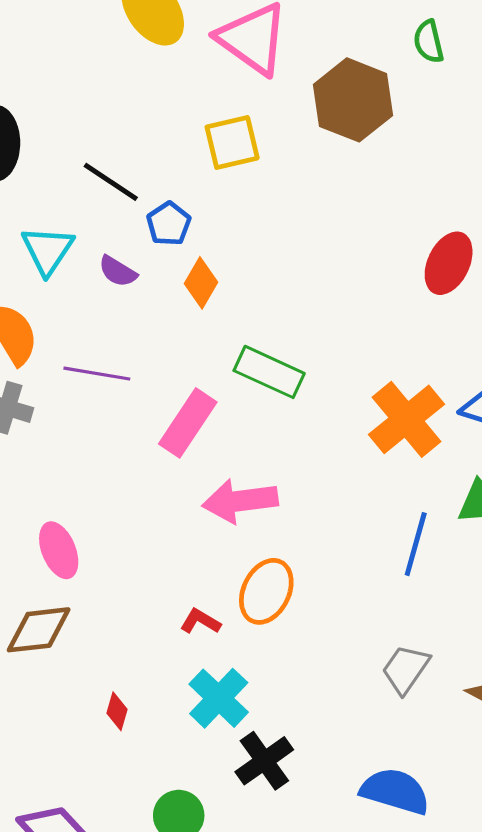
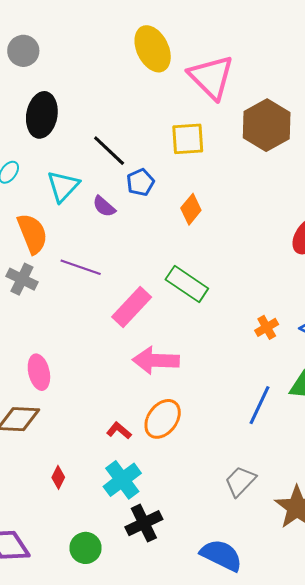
orange diamond: (201, 283) -> (191, 209), moved
orange cross: (406, 419) -> (267, 327), size x0.5

